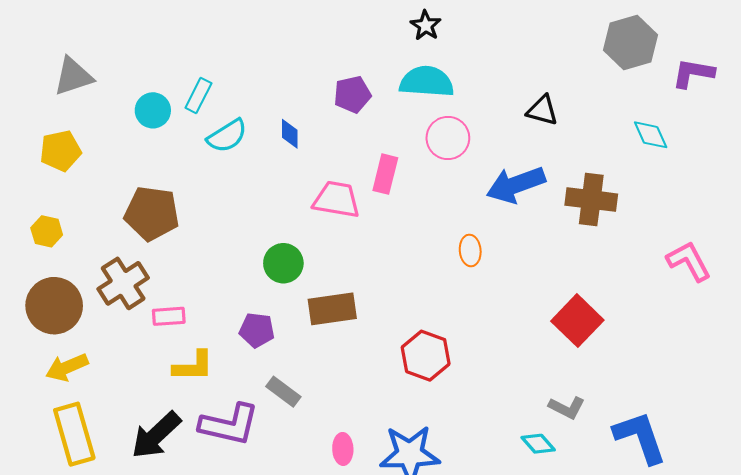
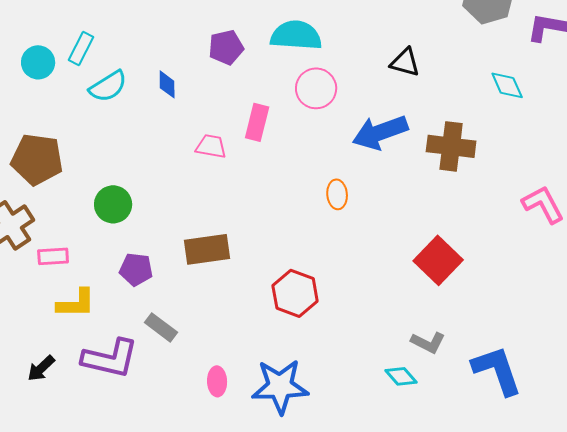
pink trapezoid: (336, 200) -> (211, 146), size x0.7
green circle: (283, 263) -> (113, 204), moved
black arrow: (156, 435) -> (41, 368), size x0.6

